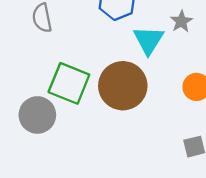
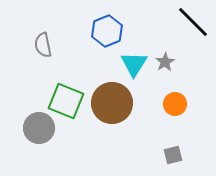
gray star: (181, 21) -> (165, 62), moved

